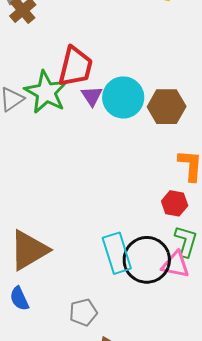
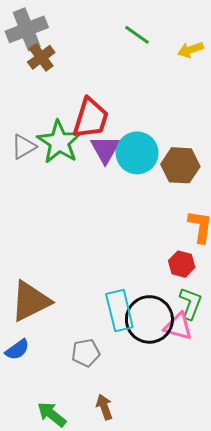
purple triangle: (92, 96) -> (105, 149), size x1.4
blue semicircle: (19, 299) -> (17, 350), turned -105
gray pentagon: (83, 312) -> (86, 353), moved

